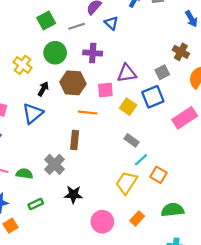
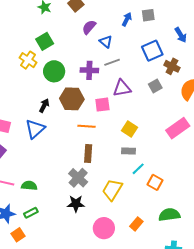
gray line: (77, 26) -> (112, 62), moved
yellow cross: (22, 65) -> (28, 60), moved
blue square: (153, 97) -> (152, 51), moved
yellow square: (128, 107) -> (129, 129), moved
brown rectangle: (75, 140) -> (88, 154), moved
gray rectangle: (132, 140) -> (129, 151), turned -32
gray cross: (54, 164) -> (78, 178), moved
yellow trapezoid: (126, 183) -> (112, 190), moved
green rectangle: (36, 204) -> (31, 213), moved

